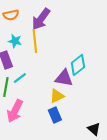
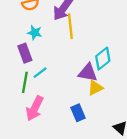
yellow line: (35, 41) -> (70, 26), moved
yellow triangle: (57, 96) -> (95, 88), moved

